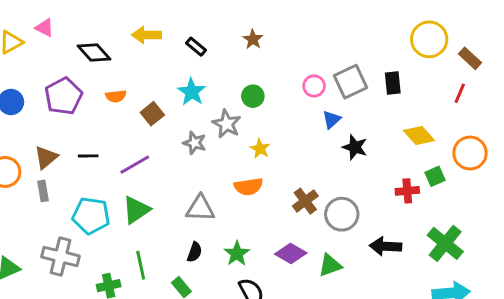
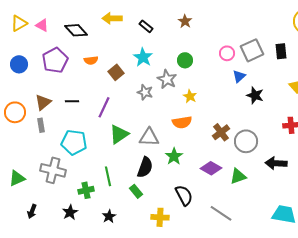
pink triangle: (44, 28) -> (42, 25), moved
purple line: (135, 165) -> (104, 107), turned -35
green triangle: (136, 210) -> (119, 134), moved
black semicircle: (195, 252) -> (145, 167), size x1.5
green star: (237, 254) -> (174, 156), moved

